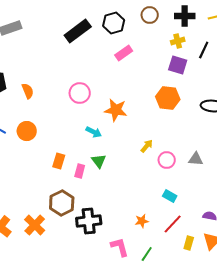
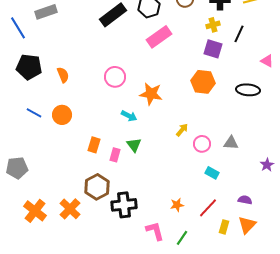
pink rectangle: (124, 53) -> (159, 37), size x1.4
cyan rectangle: (170, 196) -> (212, 173), moved

